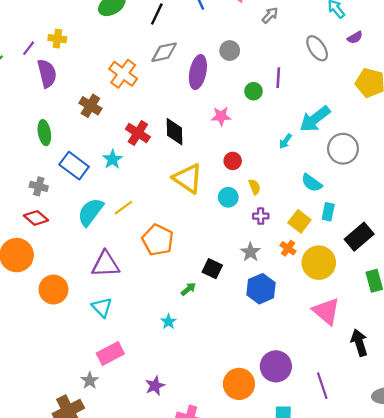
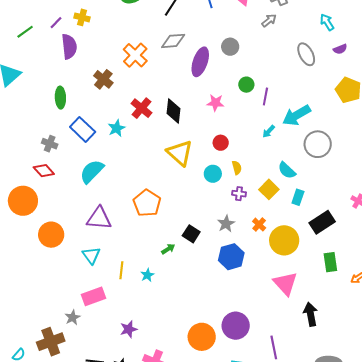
purple line: (278, 78) -> (265, 96), moved
yellow line: (123, 208) -> (121, 270), moved, turned -54
yellow square: (299, 221) -> (269, 189), moved

